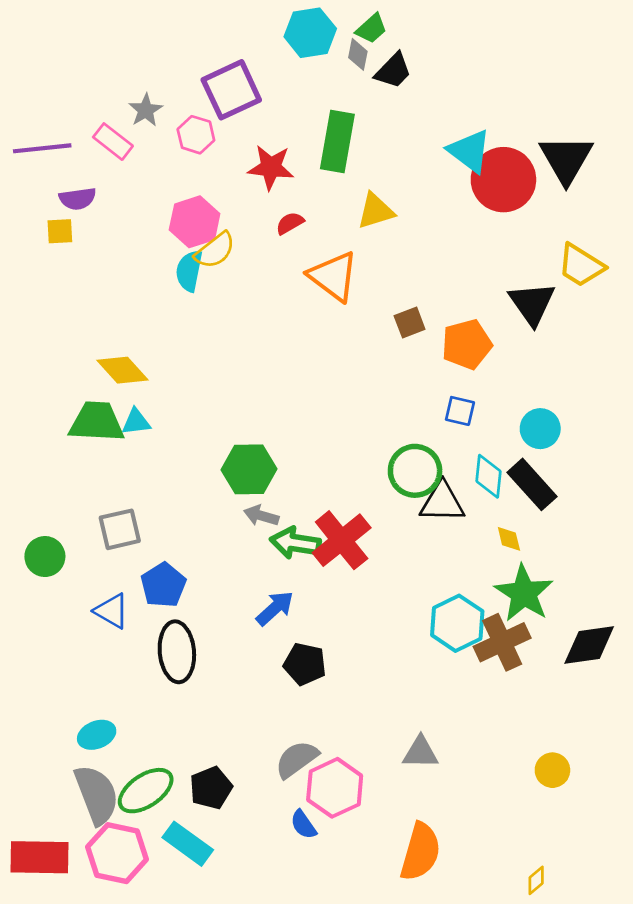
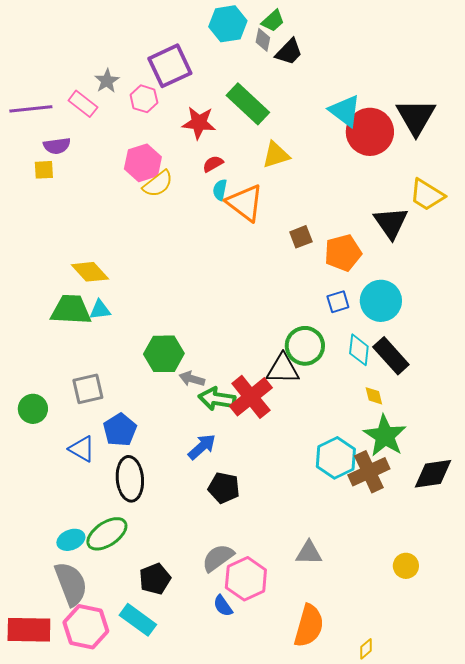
green rectangle: (337, 142) -> (248, 104), turned -57
cyan semicircle: (189, 271) -> (220, 190), moved, size x0.7
blue square: (460, 411) -> (338, 302), turned -30
cyan circle: (540, 429) -> (381, 301), moved, size x1.4
green hexagon: (249, 469) -> (164, 354), moved
black triangle: (442, 502) -> (283, 369), moved
green ellipse: (146, 791) -> (107, 534), moved
yellow diamond: (536, 880) -> (366, 649), moved

